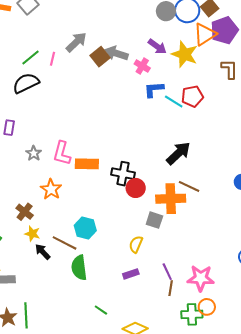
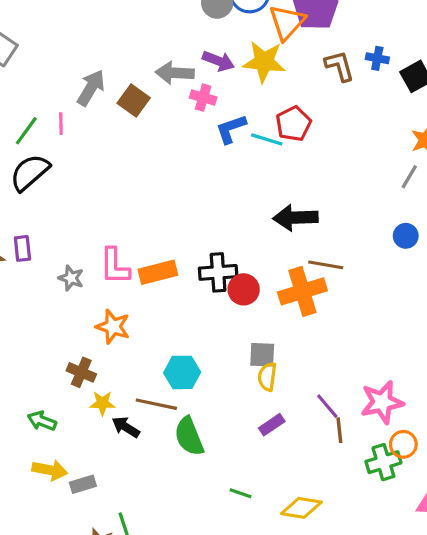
gray arrow: (116, 53) -> (175, 73), moved
black arrow: (178, 153) -> (296, 218), turned -124
gray square: (154, 220) -> (262, 355), moved

